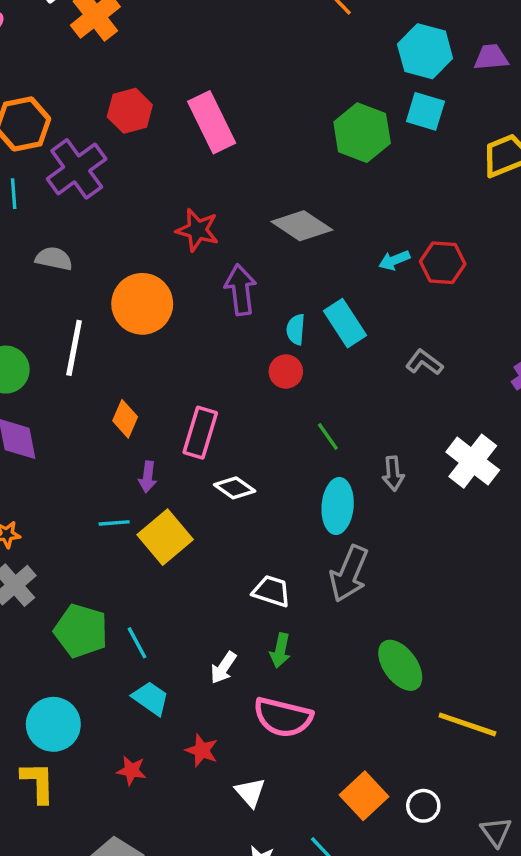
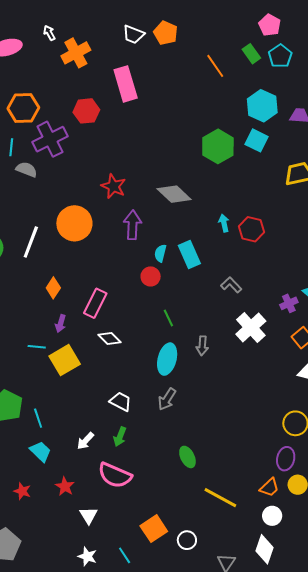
pink rectangle: (212, 122) -> (126, 84), moved
gray semicircle: (54, 259) -> (27, 169), moved
cyan arrow: (394, 260) -> (224, 223), turned 90
white cross: (473, 461) -> (251, 328), moved
gray arrow: (349, 574) -> (167, 399), size x0.7
green ellipse: (400, 665) -> (187, 457), size x0.7

